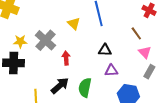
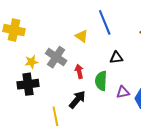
purple triangle: (111, 71) -> (123, 92), moved
green semicircle: (85, 88) -> (101, 81), moved

